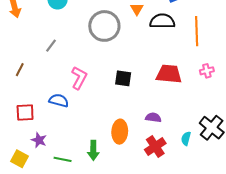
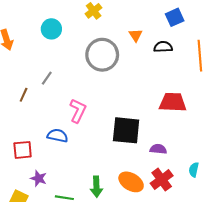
black semicircle: (162, 21) -> (163, 47), size x0.7
brown line: (20, 70) -> (24, 95), moved
black square: (123, 78) -> (126, 130), moved, size x1.6
orange ellipse: (120, 132) -> (131, 182), moved, turned -60

